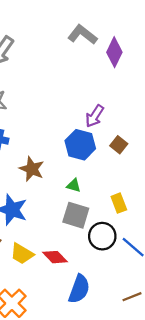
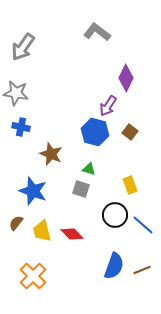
purple diamond: (114, 52) -> (126, 78), moved
gray square: (76, 215) -> (81, 189), moved, size x0.7
yellow trapezoid: (22, 254) -> (42, 231), turned 45
blue semicircle: (79, 289) -> (114, 266), moved

